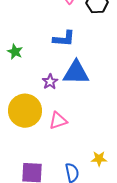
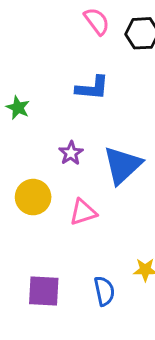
blue triangle: (76, 73) -> (123, 165), moved, turned -44
yellow circle: (25, 111) -> (33, 197), size x0.7

